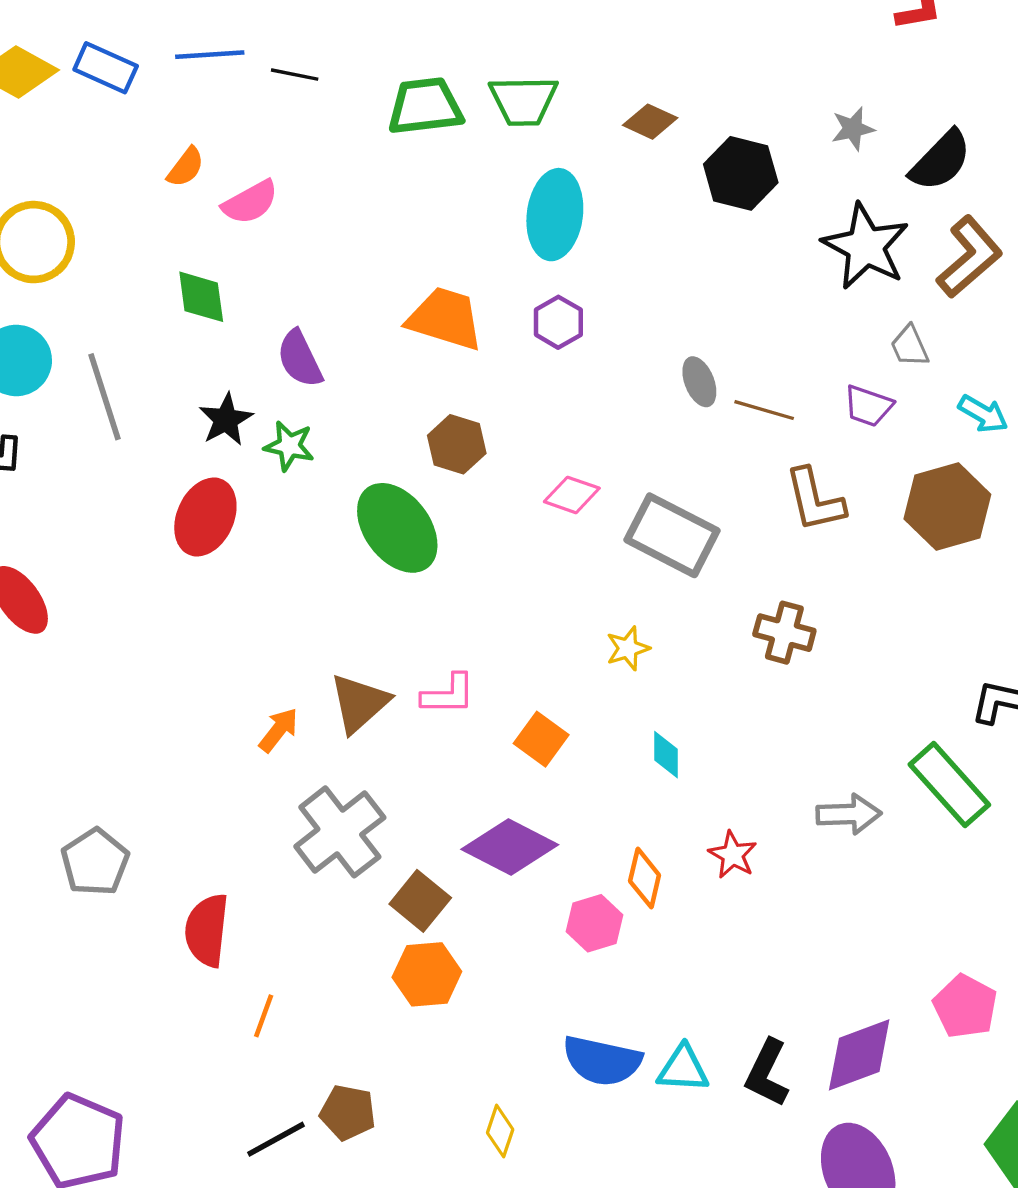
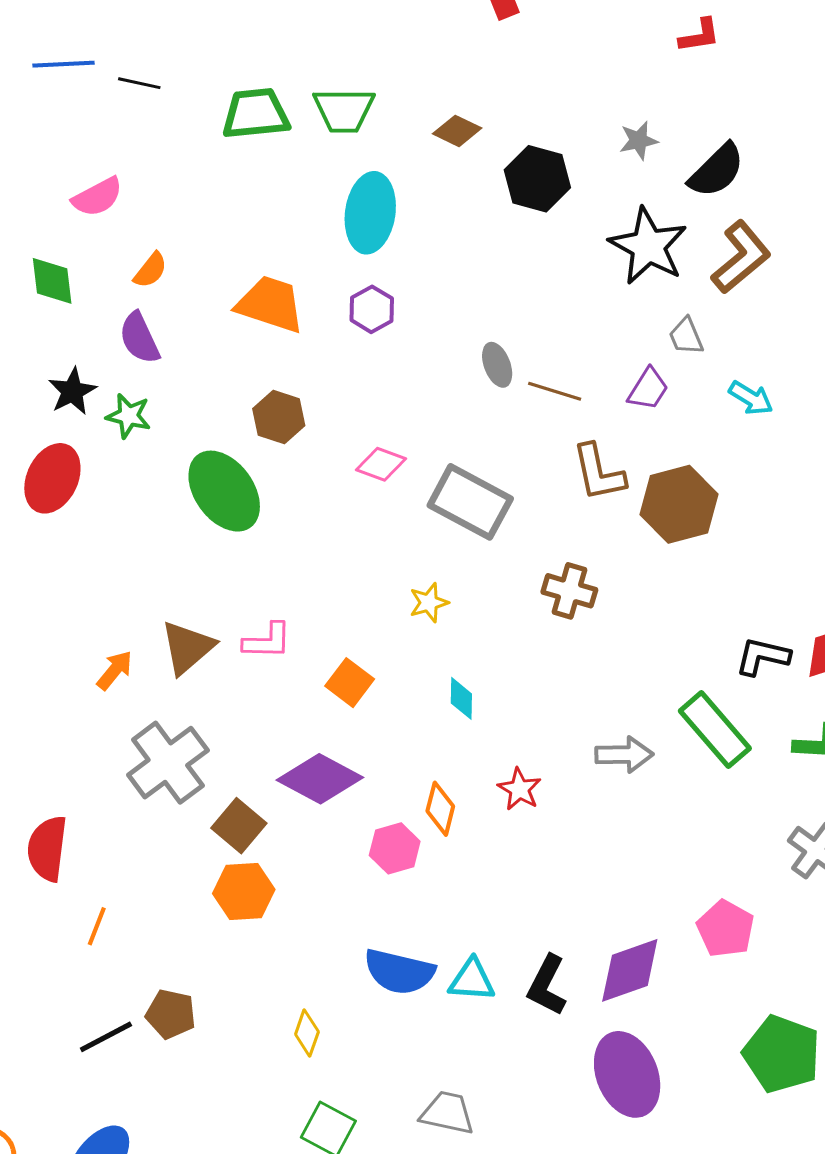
orange semicircle: (186, 167) -> (150, 270), moved
purple trapezoid: (868, 406) -> (648, 389), turned -78
brown hexagon: (947, 507) -> (679, 504), moved

